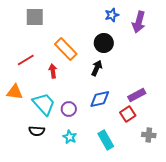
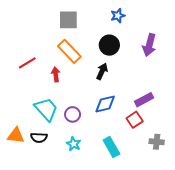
gray square: (35, 17) -> (68, 20), moved
purple arrow: (139, 22) -> (149, 45), moved
orange triangle: (15, 92) -> (16, 135), moved

